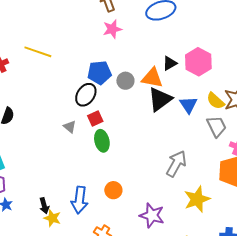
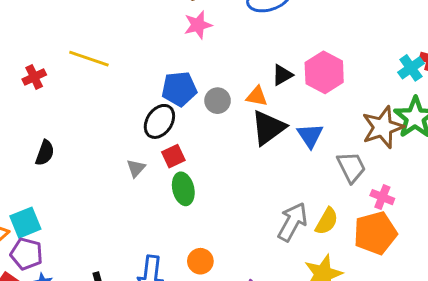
orange triangle: (152, 78) -> (257, 96), size x0.7
yellow semicircle: (215, 101) -> (327, 221), moved, turned -102
gray triangle: (70, 127) -> (136, 168), turned 32

